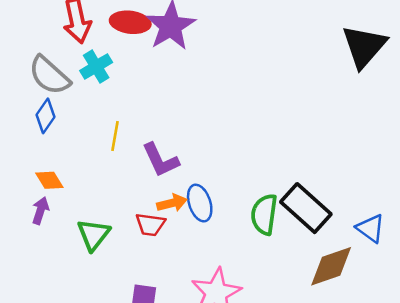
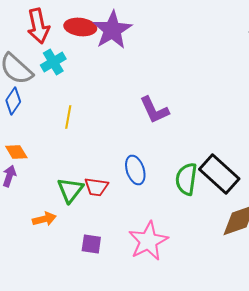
purple L-shape: (161, 160) -> (154, 110), moved
orange arrow: (172, 203) -> (44, 219), moved
green triangle: (94, 235) -> (70, 190), moved

